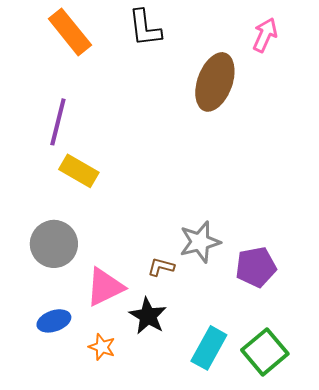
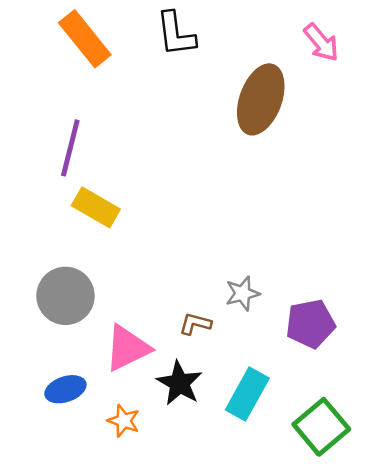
pink arrow: (265, 35) -> (321, 42), turned 116
gray star: (200, 242) -> (242, 293), size x0.7
cyan rectangle: (209, 348) -> (247, 394), moved

